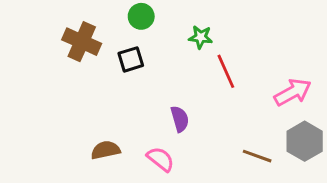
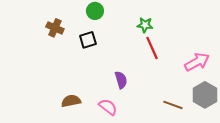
green star: (201, 37) -> (145, 25), moved
brown cross: (82, 42) -> (55, 28), size x0.7

